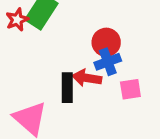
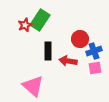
blue cross: (108, 62) -> (94, 51), moved
black rectangle: (67, 88) -> (48, 51), moved

